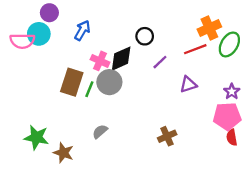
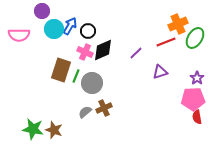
cyan circle: (39, 34) -> (54, 29), moved
black circle: (145, 36) -> (88, 31), moved
gray circle: (109, 82) -> (92, 83), moved
brown cross: (167, 136) -> (104, 108), moved
green star: (36, 137) -> (33, 129), moved

